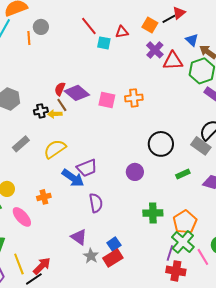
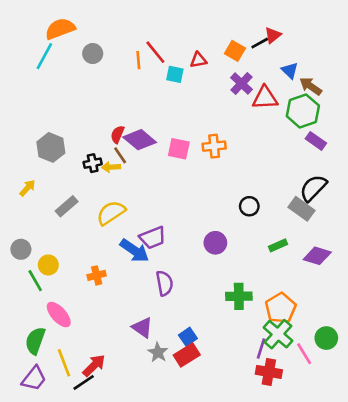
orange line: (29, 38) -> (138, 60), moved
black circle: (161, 144) -> (249, 206), size x0.6
pink ellipse: (22, 217) -> (59, 315), moved

